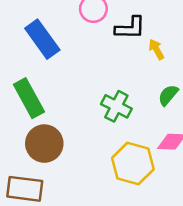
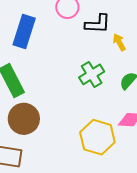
blue rectangle: (42, 39) -> (24, 32), turned 52
green cross: (116, 106) -> (92, 74), moved, turned 30

